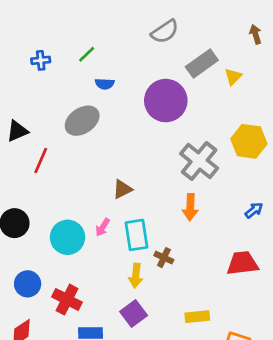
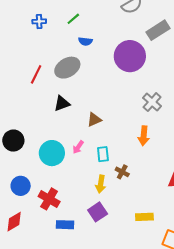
black triangle: (17, 131) -> (62, 103), moved
red line: (41, 160) -> (36, 74), moved
gray cross: (199, 161) -> (152, 102), size x0.7
cyan rectangle: (137, 235) -> (103, 154), size x0.7

